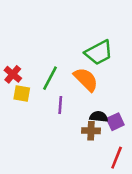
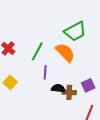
yellow square: (22, 94) -> (10, 82), moved, turned 32
black semicircle: (99, 117) -> (58, 88), moved

